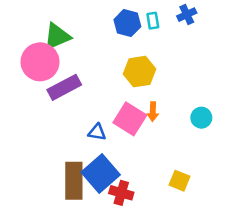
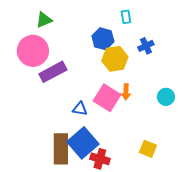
blue cross: (187, 15) -> (146, 46), moved
blue hexagon: (127, 23) -> (103, 39), moved
green triangle: (57, 36) -> (44, 20), moved, size x0.7

